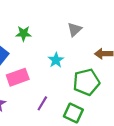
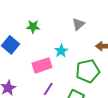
pink rectangle: (18, 77) -> (42, 65), moved

